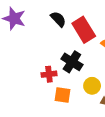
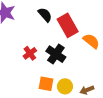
red cross: (49, 74) -> (30, 53), moved, turned -32
yellow circle: (92, 86) -> (65, 86), moved

